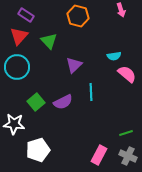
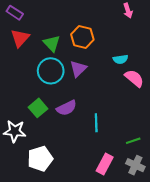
purple rectangle: (26, 15) -> (15, 13), moved
orange hexagon: (78, 16) -> (82, 37), moved
cyan circle: (17, 67) -> (51, 71), moved
cyan line: (91, 92) -> (96, 123), moved

